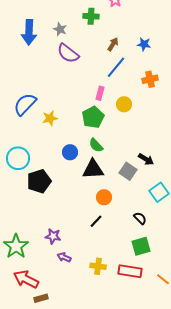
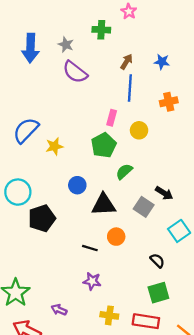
blue line: (116, 67) -> (130, 88), turned -35
green semicircle: (96, 145) -> (124, 171), moved, turned 91
black line: (96, 221) -> (90, 248), moved, turned 64
purple star: (53, 236) -> (92, 281), moved
purple arrow: (64, 257) -> (59, 310), moved

